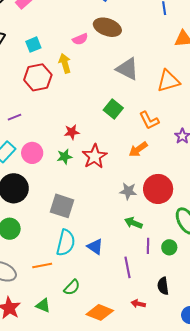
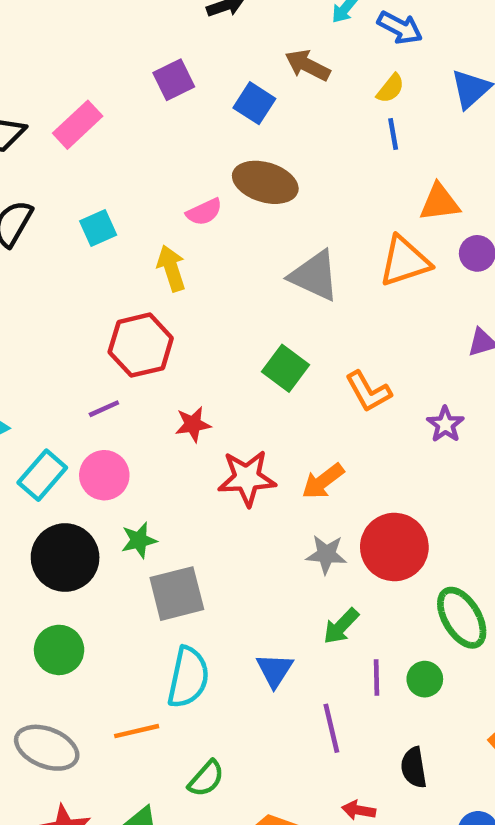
red hexagon: (38, 77) -> (141, 345), moved
orange triangle: (168, 81) -> (405, 261), moved
purple line: (15, 117) -> (104, 409), moved
orange arrow: (138, 149) -> (323, 481), moved
red star: (95, 156) -> (247, 478), turned 30
green star: (65, 157) -> (139, 540), moved
gray square: (62, 206) -> (177, 594), turned -30
green arrow: (133, 223) -> (341, 626), turned -66
blue triangle: (95, 247) -> (275, 670), moved, turned 30

